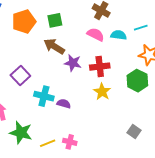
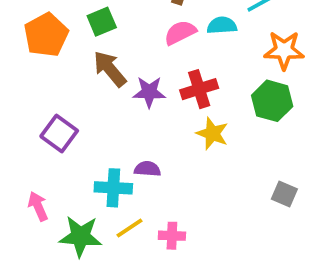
pink semicircle: (96, 34) -> (180, 33), turned -42
brown arrow: (54, 46) -> (110, 69), turned 30
cyan cross: (44, 96) -> (113, 188), moved
yellow line: (48, 143) -> (129, 228), moved

